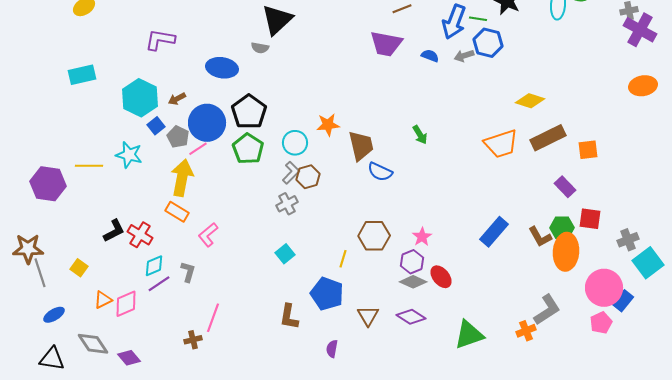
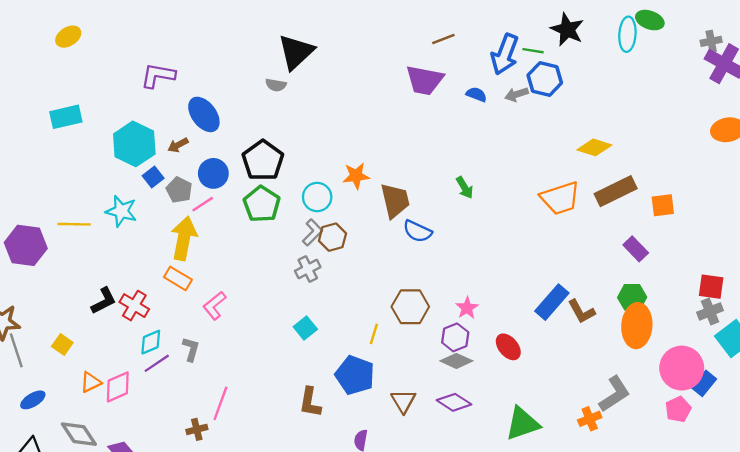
blue ellipse: (222, 68) -> (204, 114), moved, turned 44
blue circle: (207, 123) -> (213, 173), size x0.7
red square: (590, 219) -> (711, 287), moved
brown L-shape: (540, 237) -> (581, 311), moved
red ellipse: (441, 277) -> (508, 347), moved

